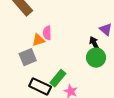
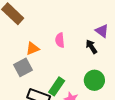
pink semicircle: (47, 33) -> (60, 40), moved
green circle: (96, 58) -> (94, 80), moved

